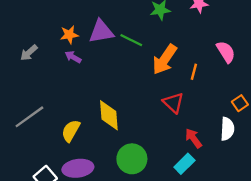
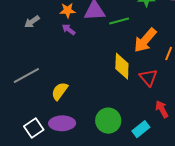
green line: (131, 40) -> (119, 21), turned -48
yellow diamond: (109, 115) -> (122, 66), moved
cyan rectangle: (184, 164) -> (141, 129), moved

